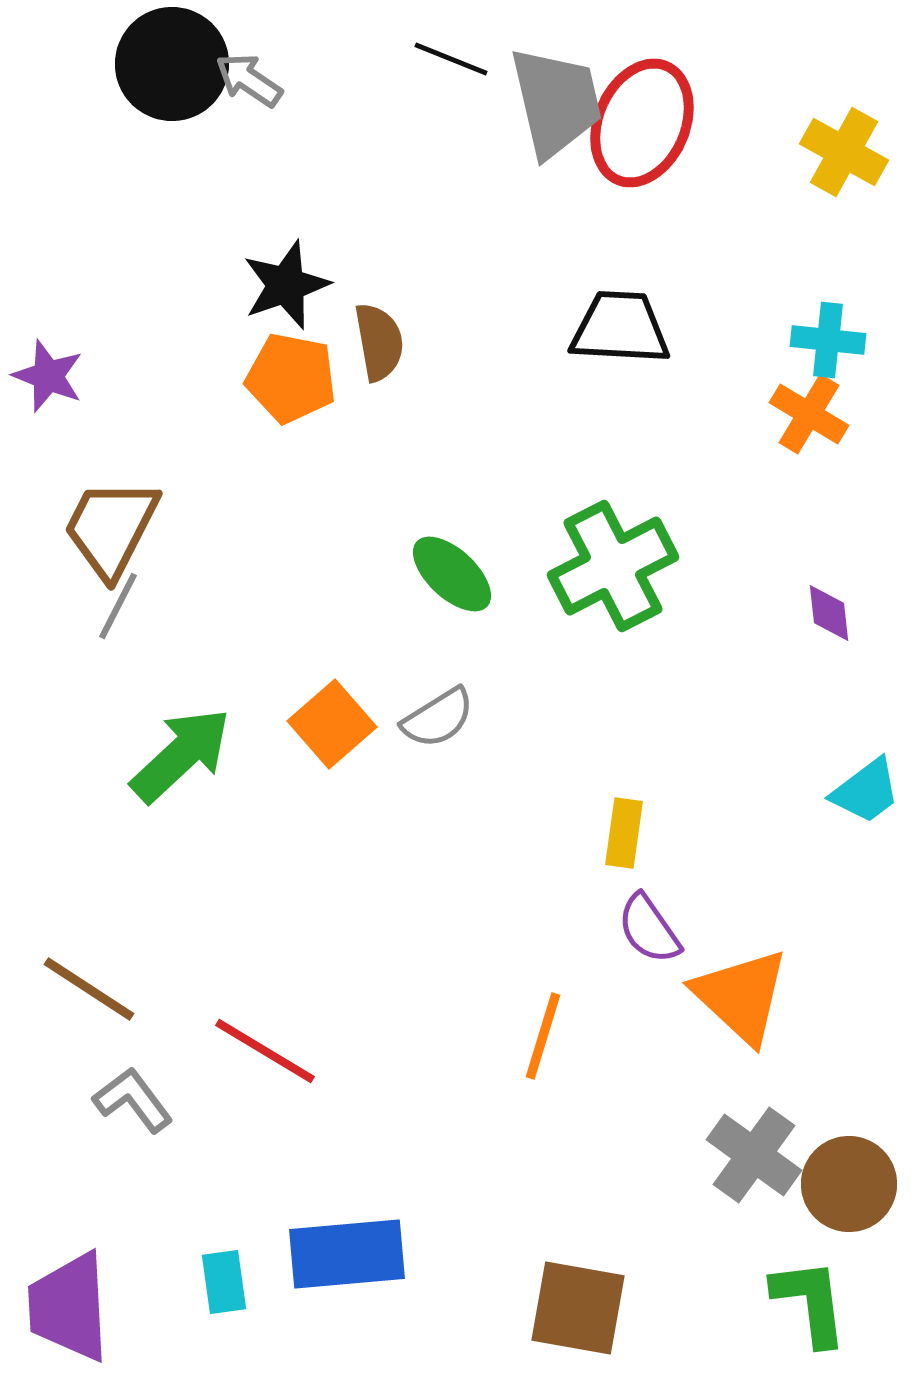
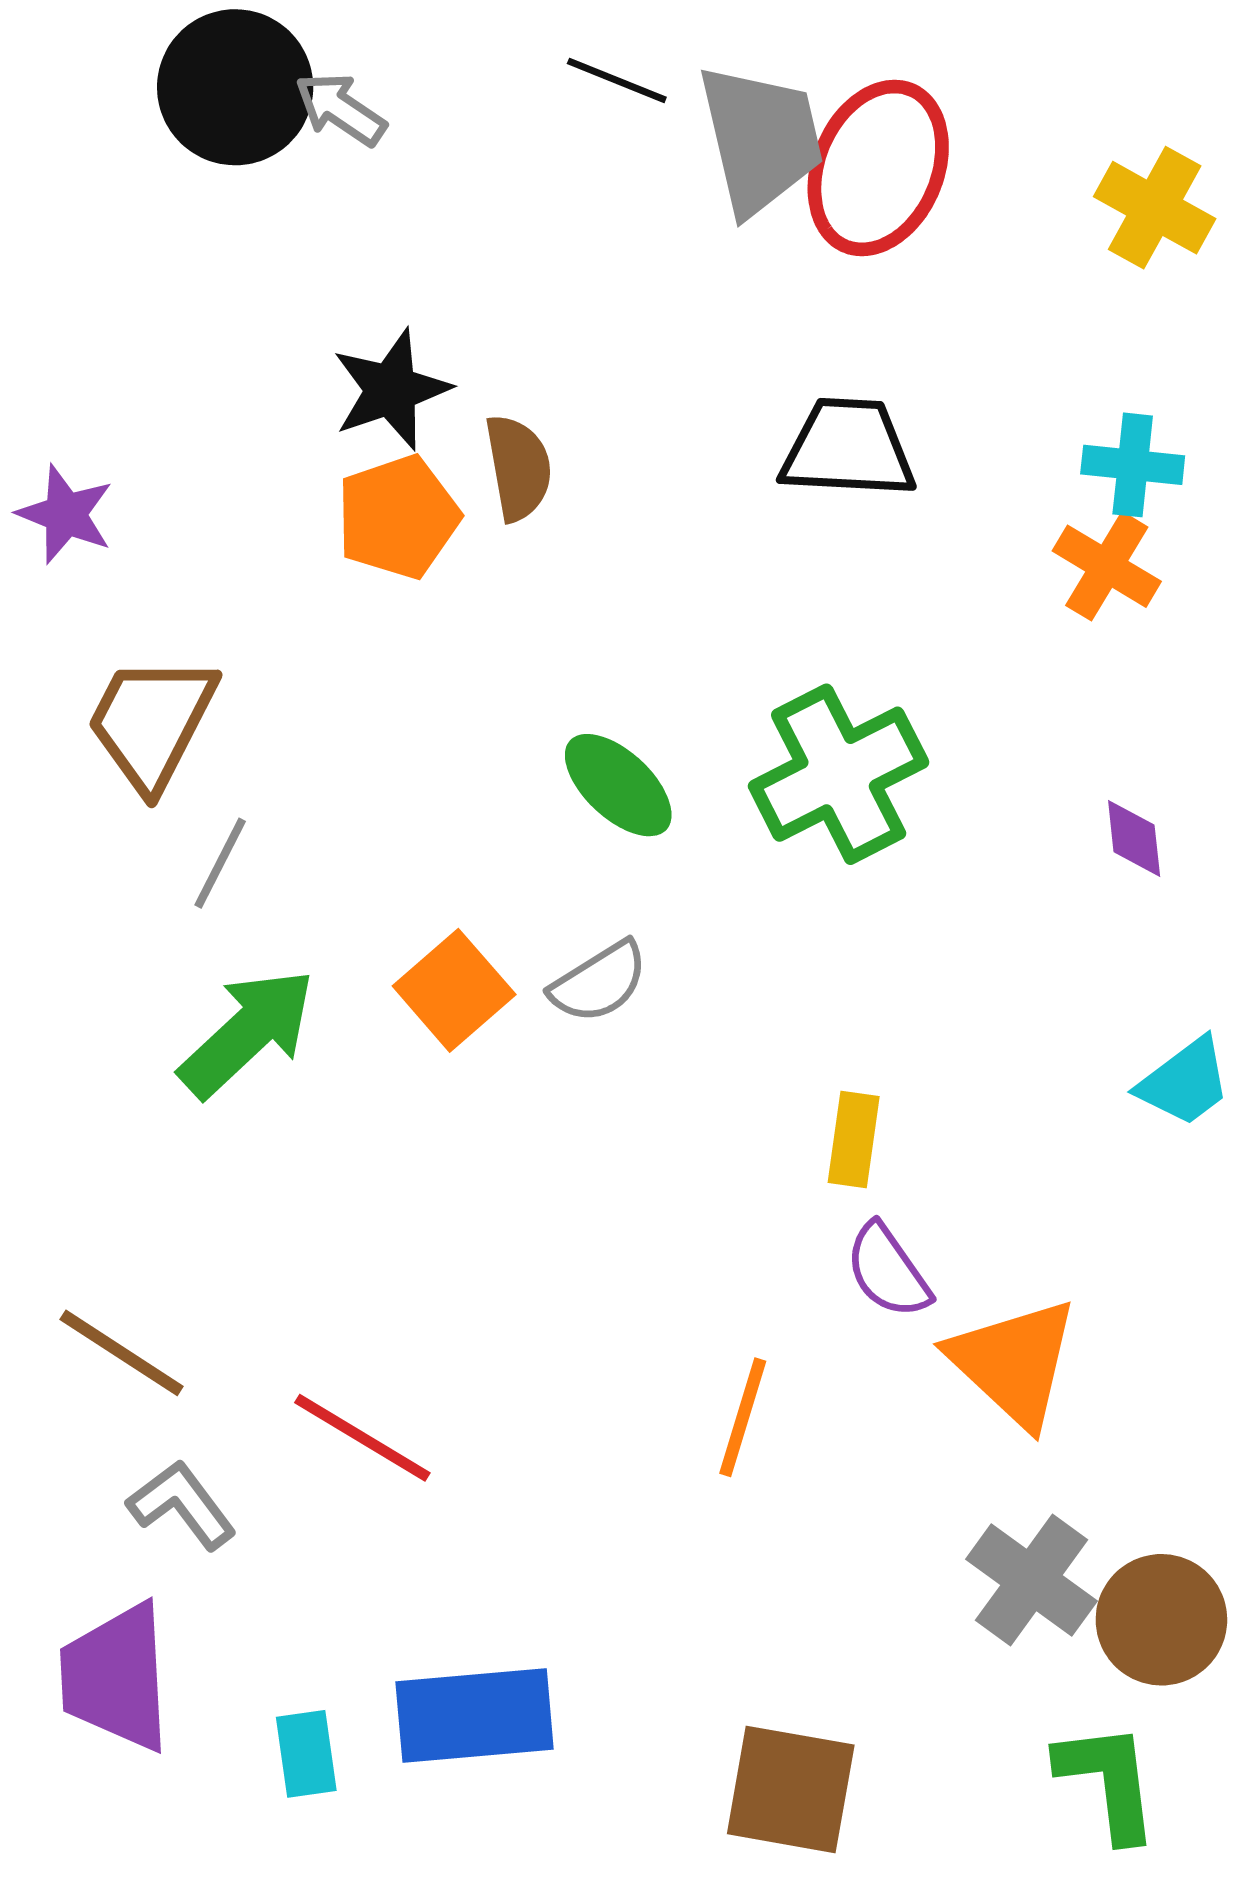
orange pentagon: (291, 378) -> (398, 517), turned -30
gray line: (118, 606) -> (220, 863), moved
purple trapezoid: (69, 1307) -> (116, 1677), moved

